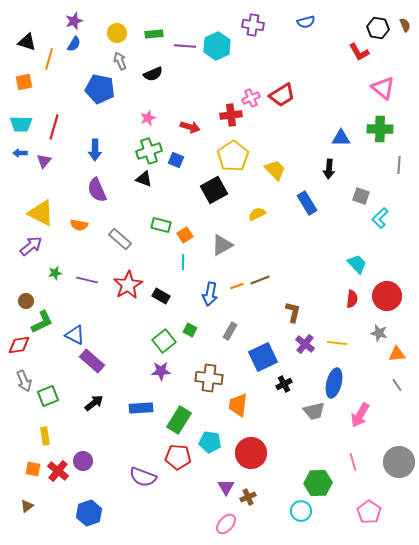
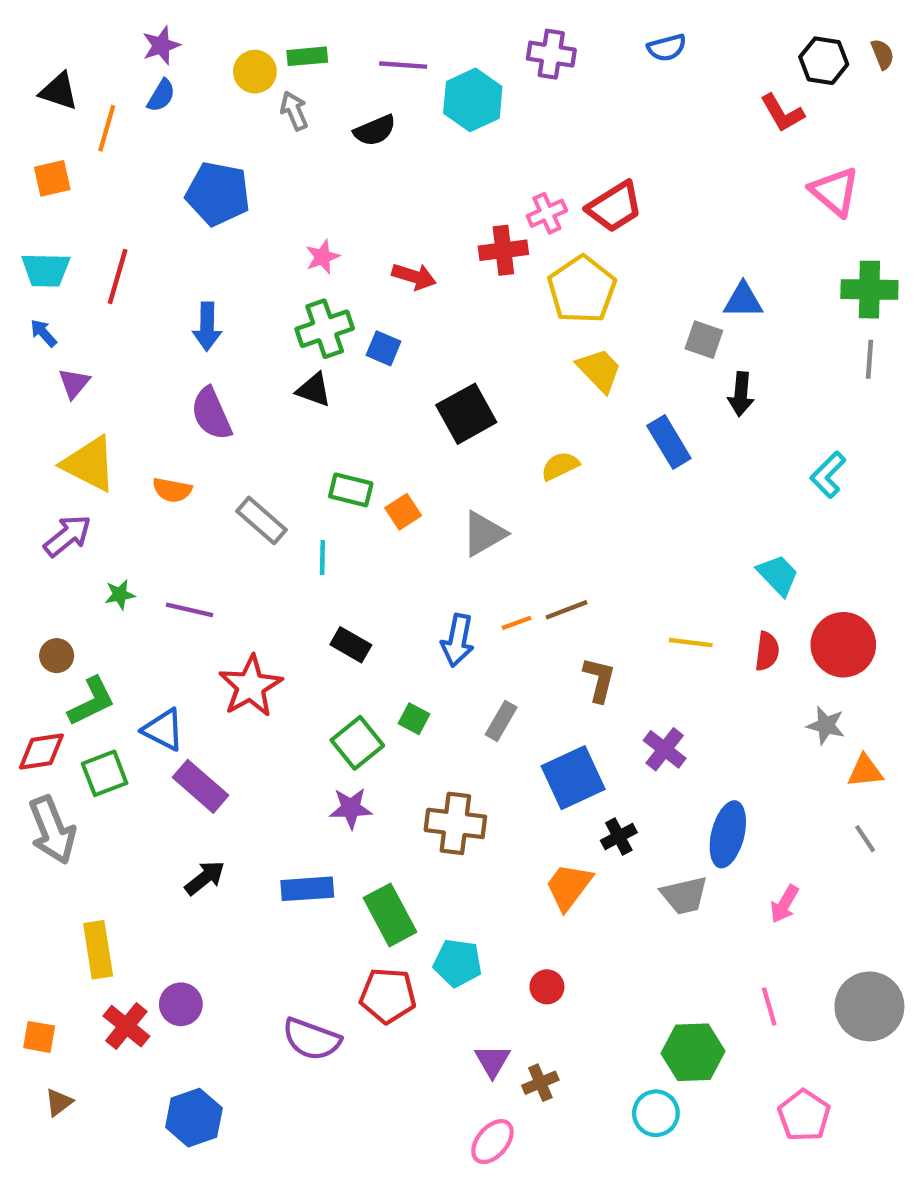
green rectangle: (154, 34) -> (307, 56), moved
purple line: (185, 46) -> (403, 65), moved
gray arrow: (120, 61) -> (294, 111), moved
black semicircle: (153, 74) -> (375, 130), moved
green cross: (380, 129) -> (869, 290), moved
blue arrow: (20, 153) -> (44, 333), turned 48
yellow pentagon: (233, 156) -> (582, 290), moved
purple triangle: (44, 161) -> (74, 383), moved
black arrow: (329, 169) -> (741, 394), moved
gray square: (361, 196) -> (704, 340), moved
cyan line: (183, 262) -> (322, 558), moved
red star: (128, 285) -> (251, 686), moved
brown L-shape: (293, 312) -> (599, 680), moved
yellow line: (337, 343) -> (691, 643), moved
gray arrow: (24, 381) -> (52, 830), size x1.4
green square: (48, 396) -> (105, 773), moved
orange trapezoid: (238, 405) -> (569, 887), moved, turned 30
pink arrow: (360, 415) -> (784, 904), size x0.7
green rectangle: (179, 420) -> (390, 915), turned -60
yellow rectangle: (45, 436) -> (98, 950), size x1.4
red circle: (251, 453) -> (547, 987), size x0.5
orange square: (33, 469) -> (39, 1037), moved

